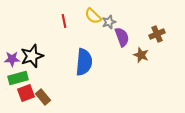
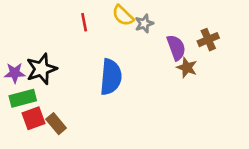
purple semicircle: (122, 37) -> (176, 48), moved

